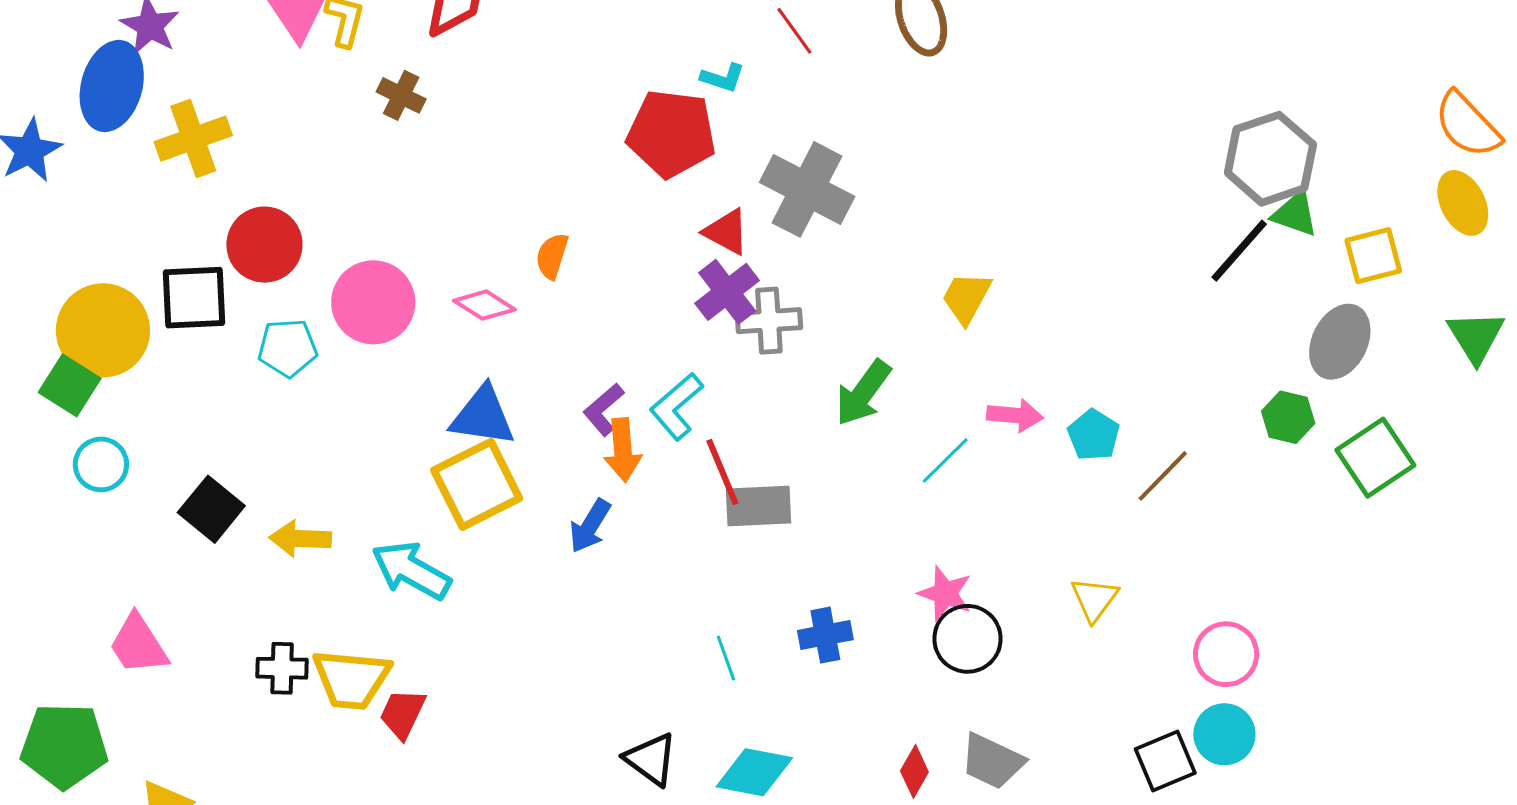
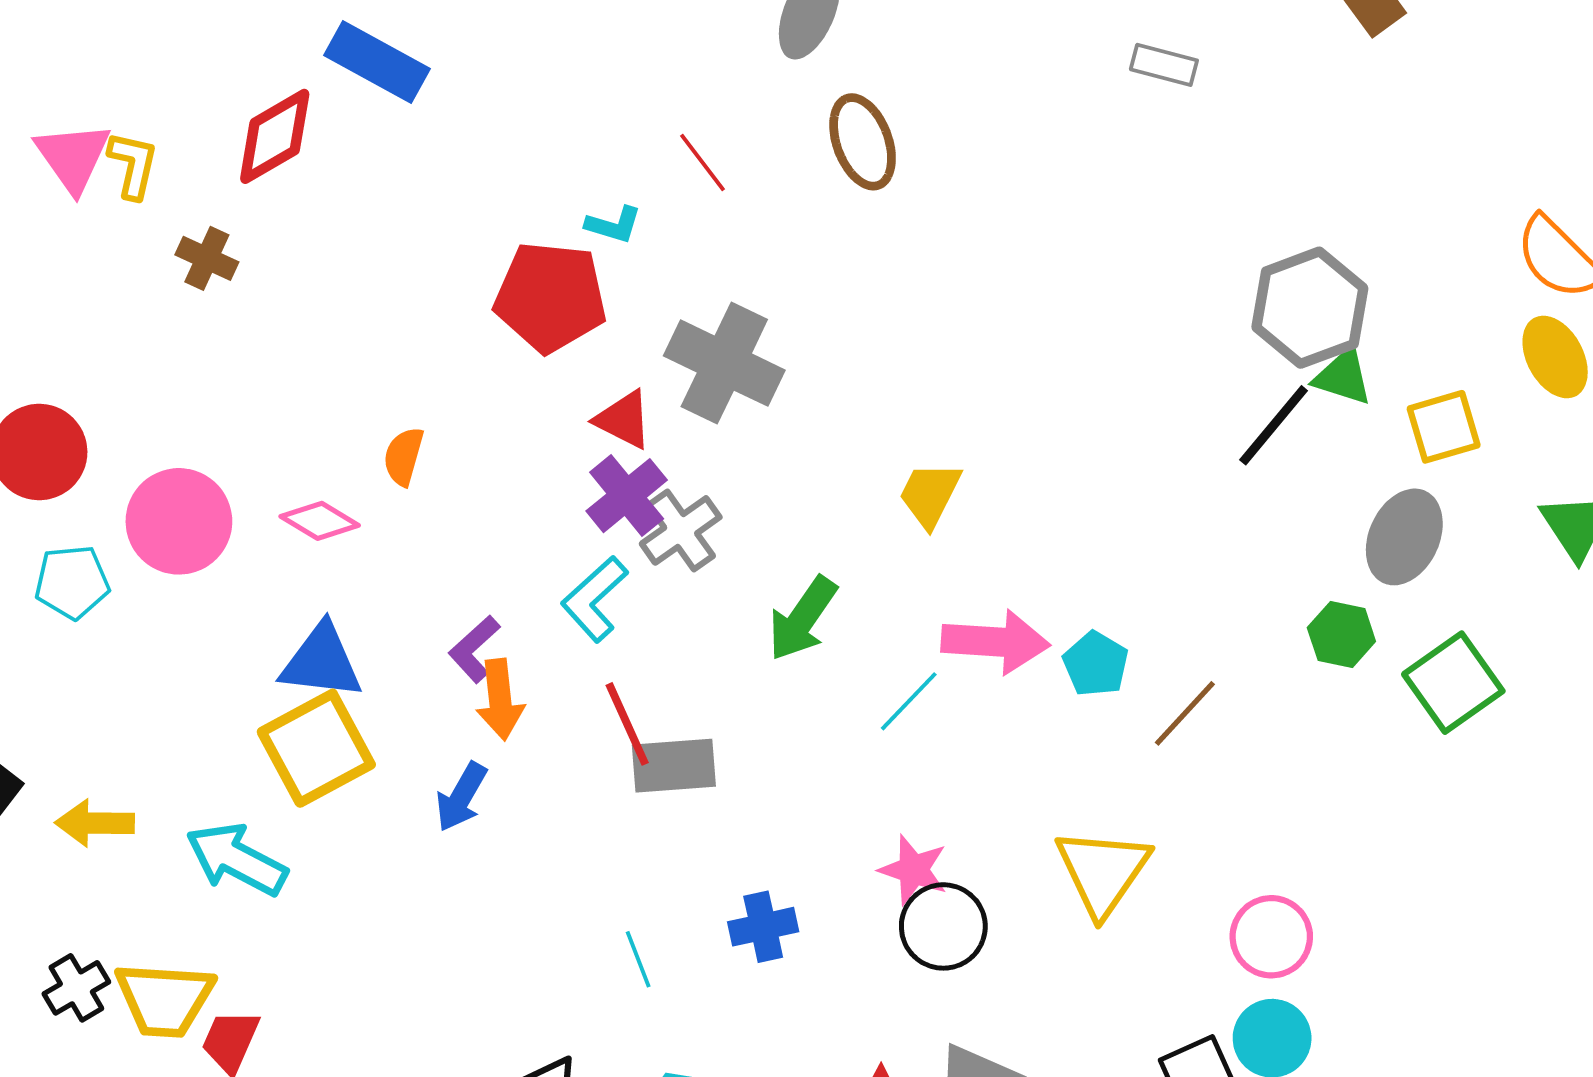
gray cross: (769, 321) -> (681, 530), turned -30
cyan L-shape: (676, 406) -> (595, 599), moved
pink arrow: (1015, 415) -> (995, 642), size x1.5
yellow triangle: (1094, 599) -> (1103, 872), size x1.6
black cross: (282, 668) -> (76, 988), turned -30

